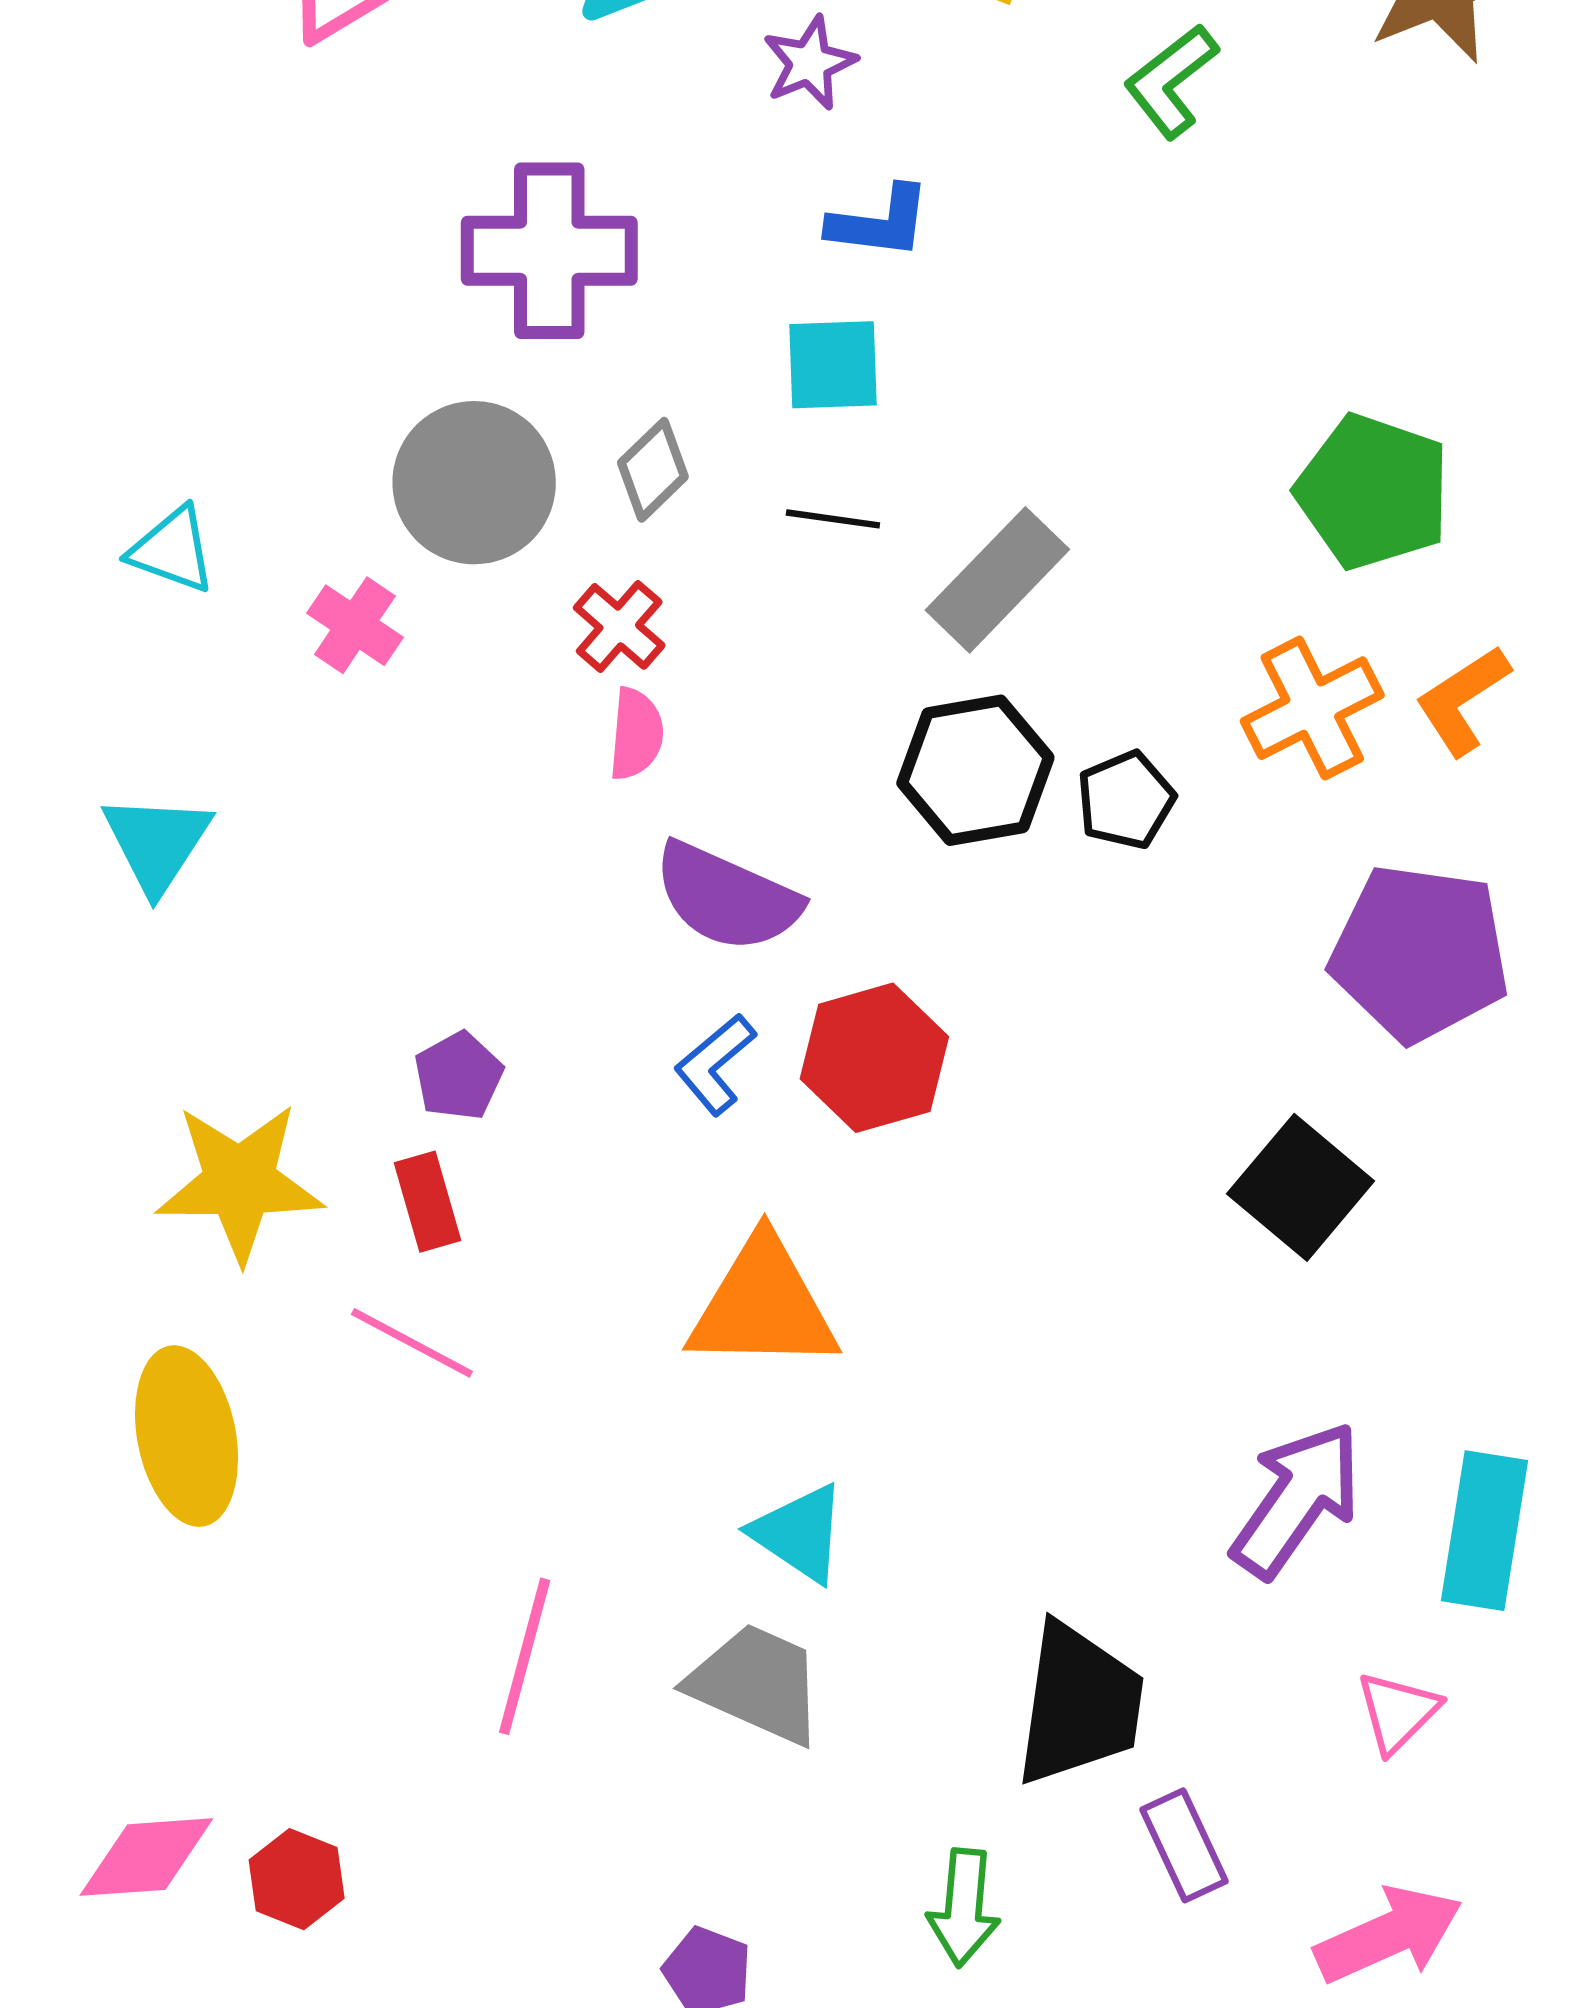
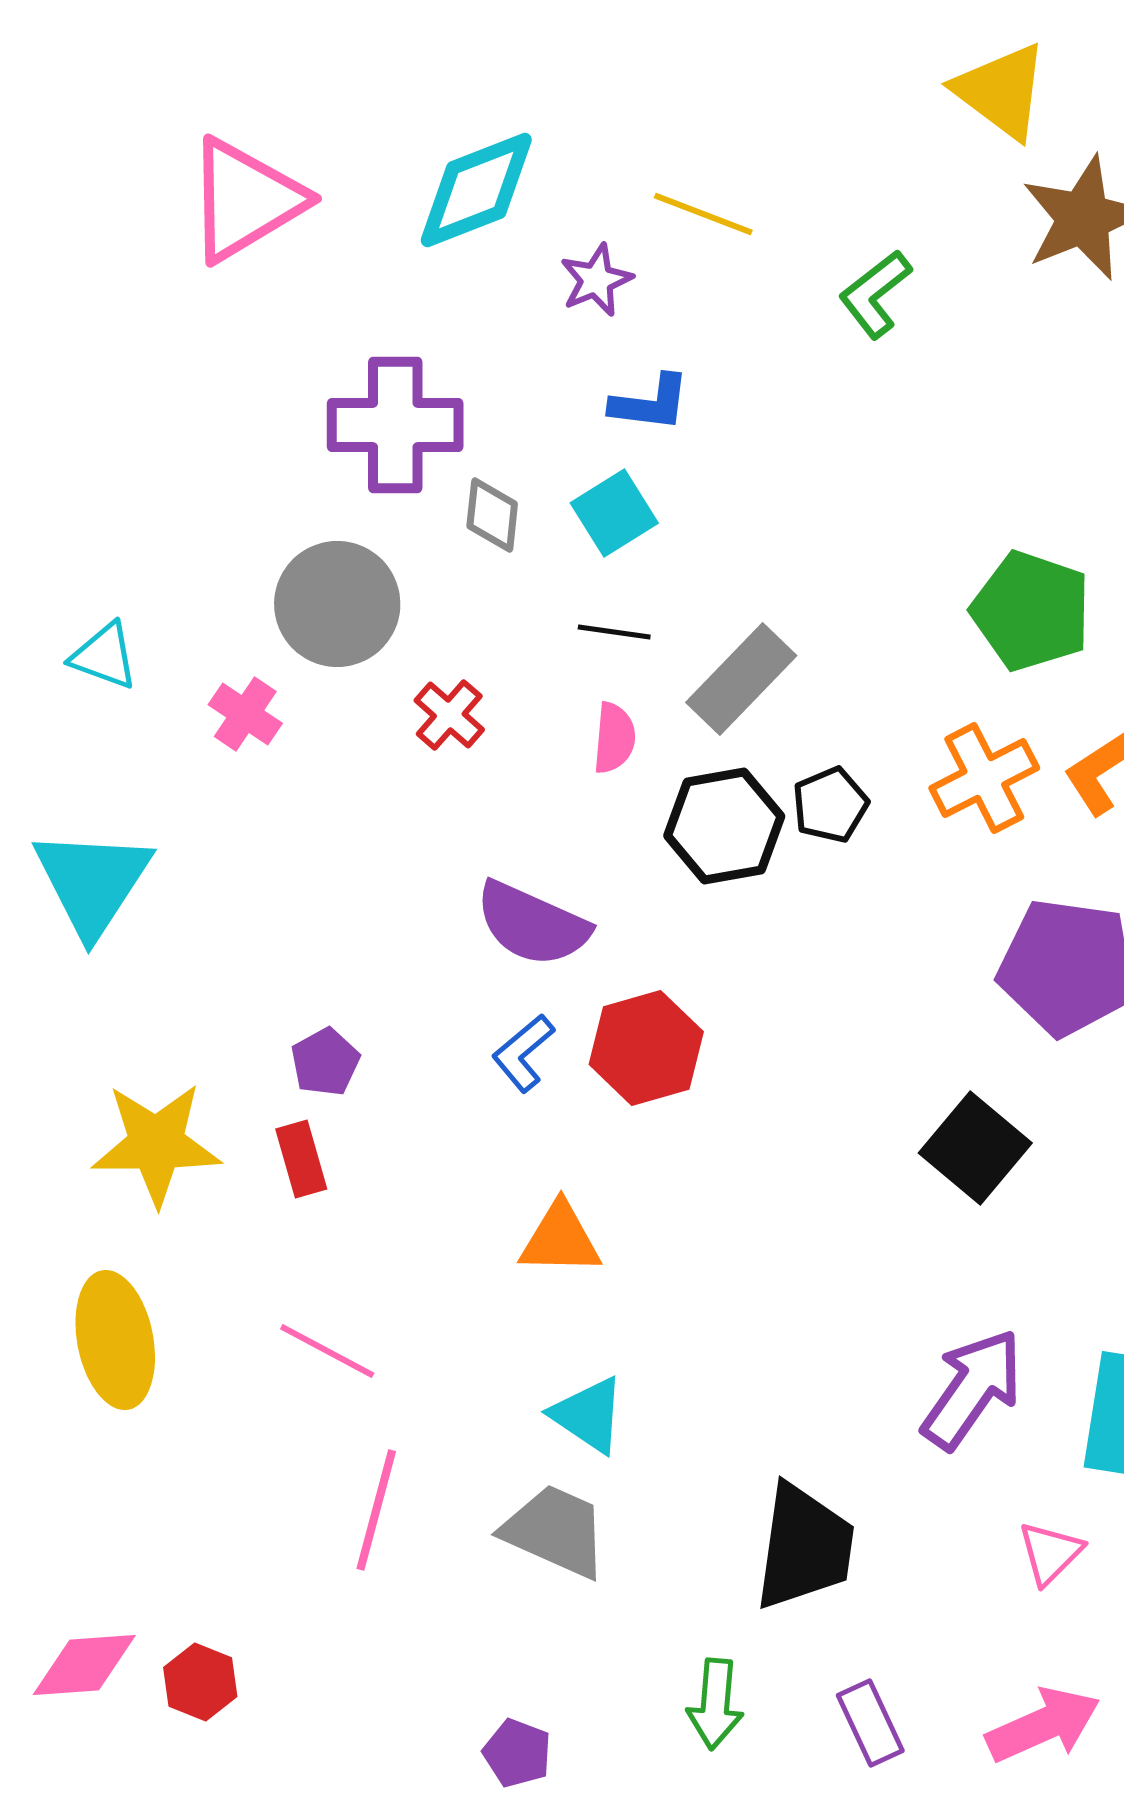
cyan square: (833, 365) -> (614, 513), turned -30
gray diamond: (653, 470) -> (492, 515), moved, turned -40
pink semicircle: (636, 734) -> (614, 738), moved
black pentagon: (1126, 800) -> (830, 805), moved
cyan triangle: (157, 843) -> (92, 882), size x1.4
orange triangle: (763, 1305) -> (560, 1239), size x0.7
pink line: (412, 1343) -> (327, 1351), moved
purple rectangle: (1184, 1845) -> (870, 1723), moved

